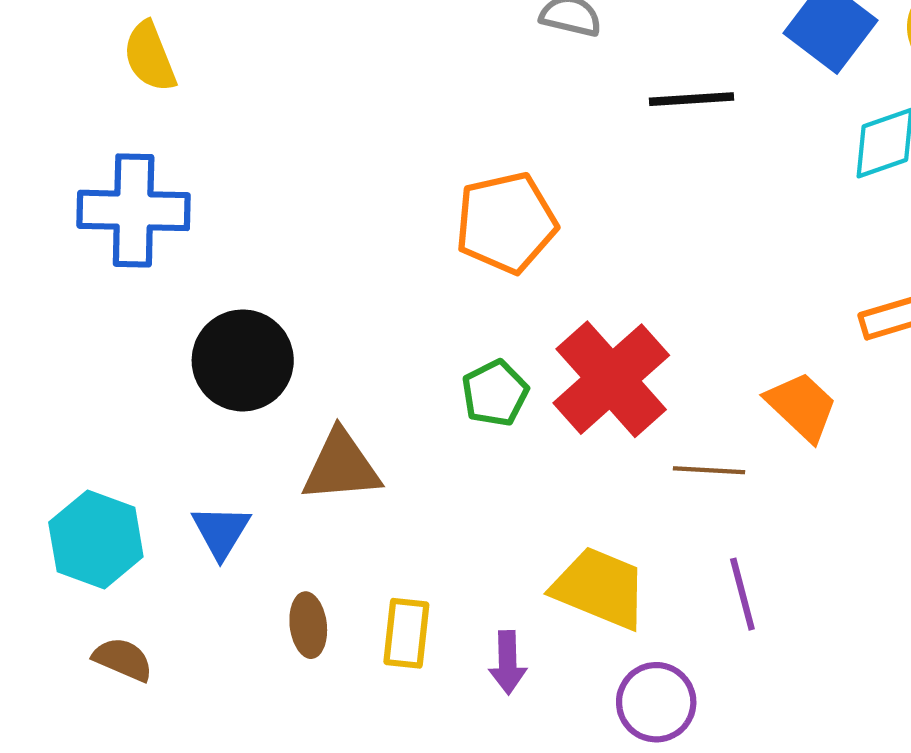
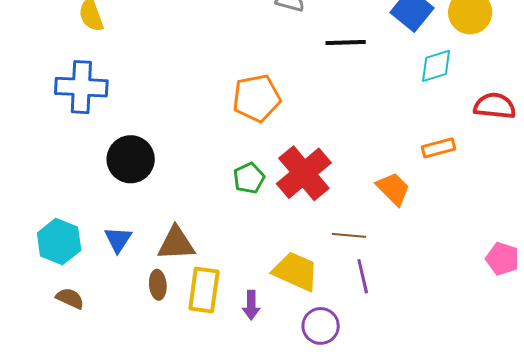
brown triangle: (341, 466) -> (176, 243), moved
brown line: (709, 470) -> (349, 235), moved
yellow rectangle: (406, 633) -> (204, 290), size x1.4

